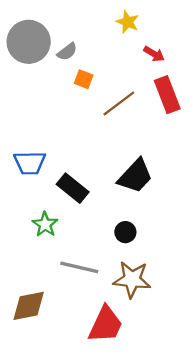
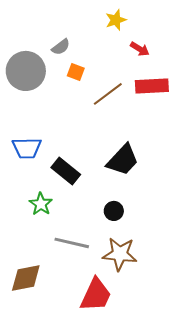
yellow star: (128, 22) -> (116, 20), turned 30
gray circle: (29, 42) -> (26, 71), moved
red rectangle: (167, 95) -> (152, 86), turned -72

